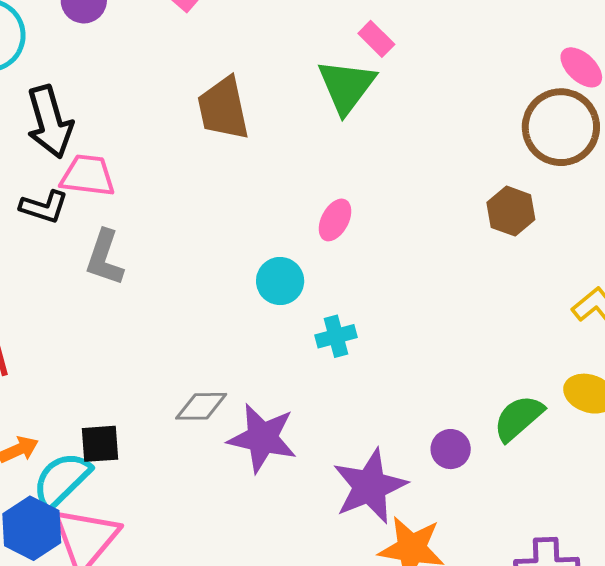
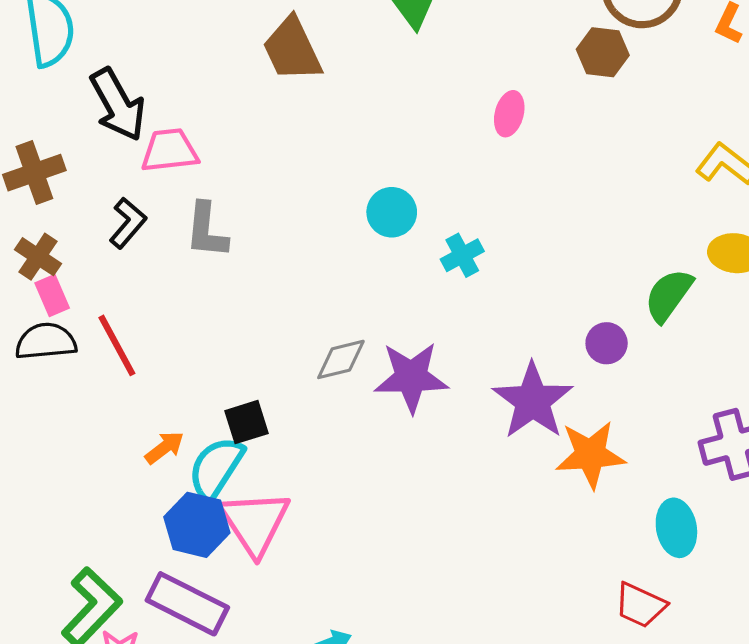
black L-shape: (44, 207) -> (128, 223), moved, turned -54
brown hexagon: (511, 211) -> (603, 52), moved
pink ellipse: (335, 220) -> (509, 114), moved

